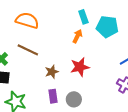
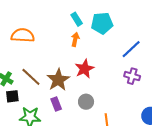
brown line: (28, 50) -> (31, 77), moved, turned 30
brown star: (52, 72) -> (58, 80), size x1.6
purple rectangle: (53, 96) -> (56, 104), moved

